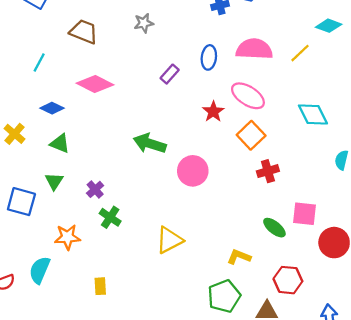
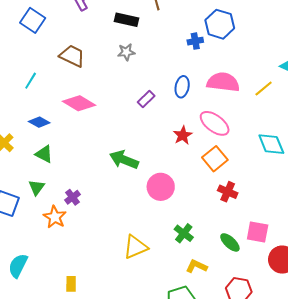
red cross: (268, 171) -> (228, 192), turned 36
green cross: (110, 217) -> (184, 233), moved
orange star: (67, 237) -> (55, 217), moved, turned 30

